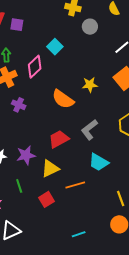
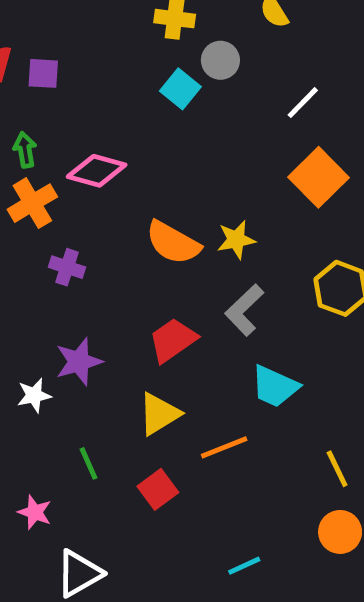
cyan square: (55, 47) -> (180, 89), moved
pink diamond: (35, 67) -> (97, 171), turned 65
yellow star: (90, 85) -> (236, 240), moved
purple star: (26, 155) -> (79, 362), moved

